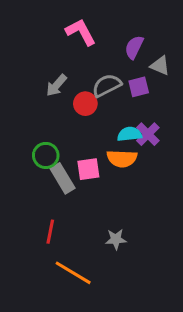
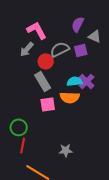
pink L-shape: (81, 32) -> (37, 30), moved
green circle: (46, 155) -> (19, 127), moved
gray rectangle: (62, 178) -> (43, 81), moved

